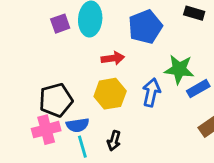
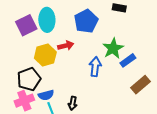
purple square: (60, 24) -> (26, 25), size x1.5
green star: (179, 69) -> (113, 48), turned -30
yellow hexagon: (110, 94) -> (45, 55), moved

